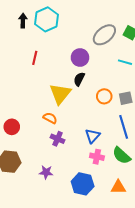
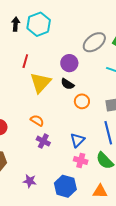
black semicircle: (79, 79) -> (67, 84), turned -88
yellow triangle: (60, 94) -> (40, 83), moved
orange circle: (104, 96) -> (82, 101), moved
purple star: (46, 172) -> (30, 181), moved

